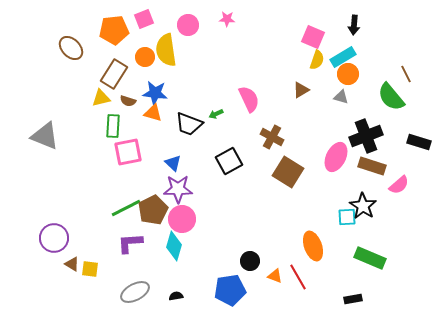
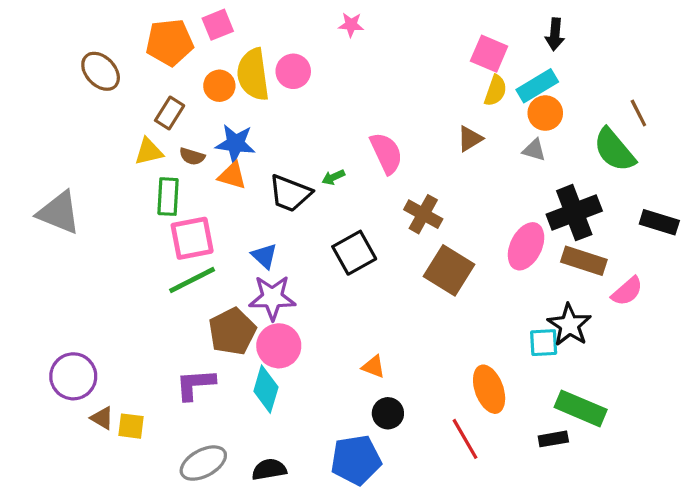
pink circle: (188, 25) -> (293, 71), moved
brown rectangle: (114, 74) -> (170, 113), size x0.7
green line: (126, 208) -> (192, 280), moved
orange triangle: (275, 276) -> (373, 367), moved
black semicircle: (176, 296) -> (269, 469), size x1.5
black rectangle: (353, 299) -> (553, 439), moved

